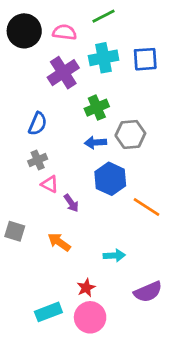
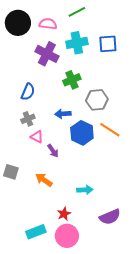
purple cross: (63, 73) -> (47, 54), turned -30
blue arrow: (95, 143) -> (63, 114), moved
orange line: (147, 207) -> (110, 130), moved

